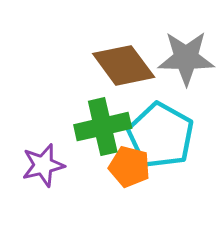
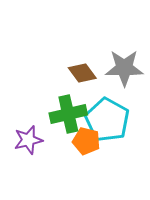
brown diamond: (124, 65) -> (82, 73), size x0.7

